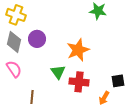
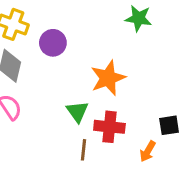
purple circle: (37, 39) -> (53, 43), moved
brown line: (32, 97) -> (83, 150), moved

